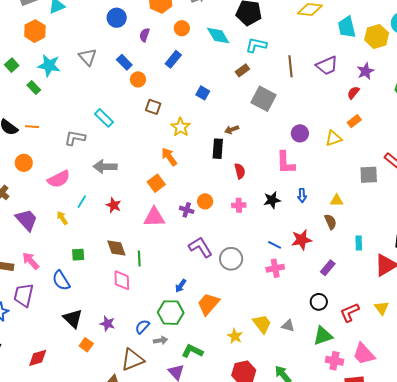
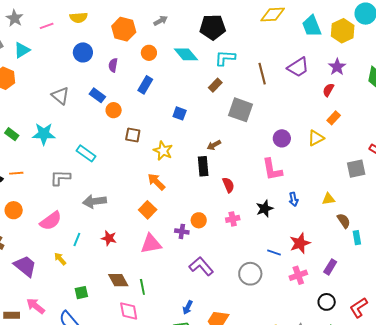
cyan star: (49, 65) -> (44, 134), moved
brown semicircle: (330, 222) -> (344, 221), moved
gray circle: (231, 259) -> (250, 274), moved
pink cross: (275, 268) -> (298, 275), moved

